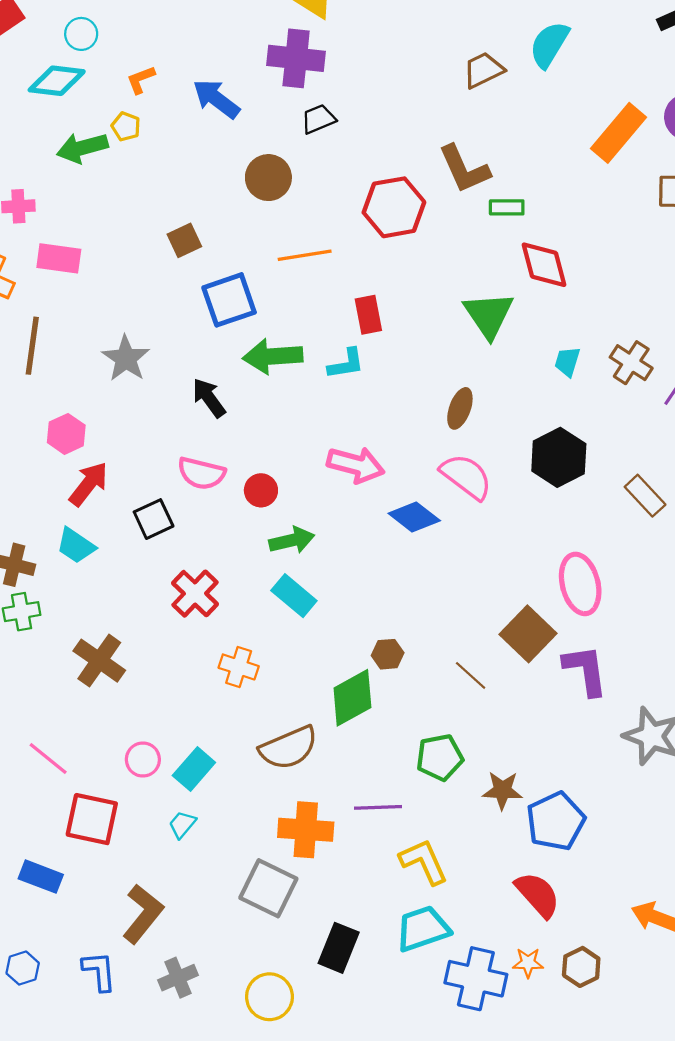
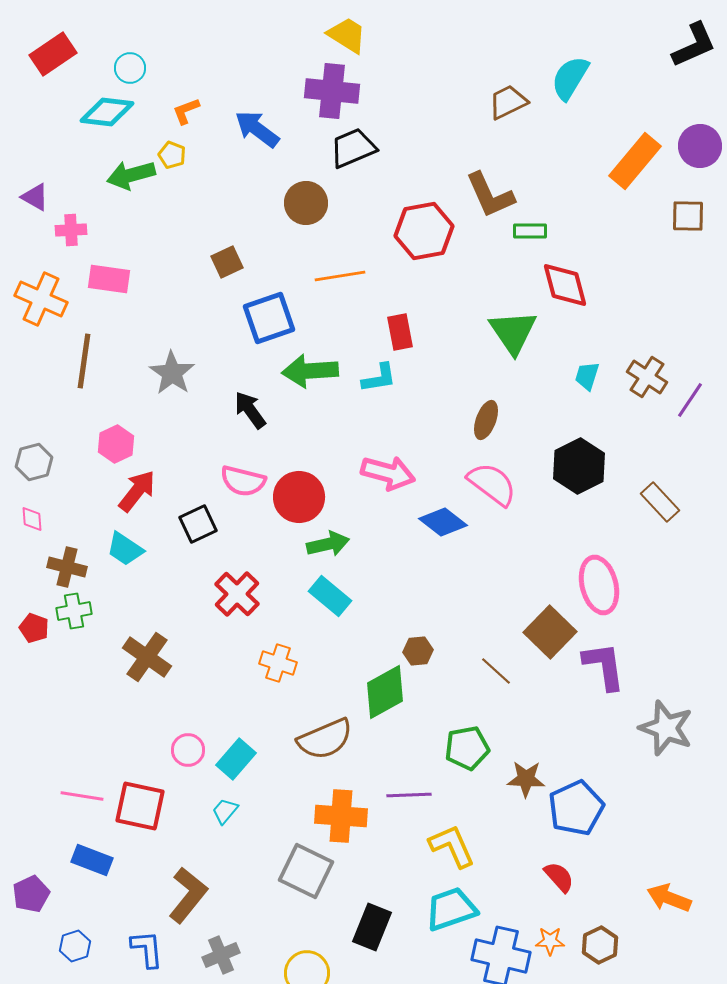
black trapezoid: (318, 119) -> (353, 148), size x1.4
red circle: (261, 490) -> (299, 497), size x1.6
pink line: (48, 758) -> (82, 796), moved, turned -30
red semicircle: (538, 895) -> (559, 877), size x0.7

